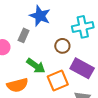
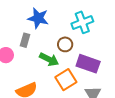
green arrow: (36, 66) -> (49, 59), moved

